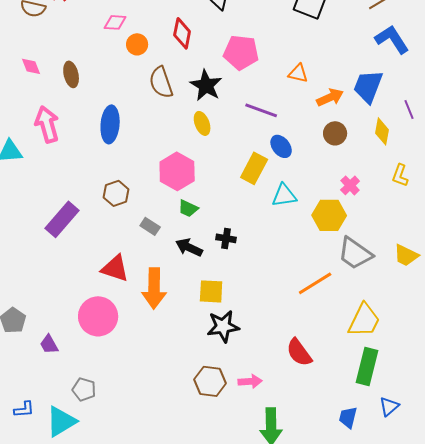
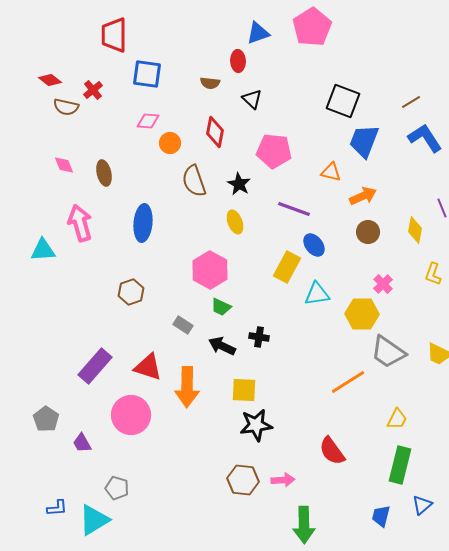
black star: (206, 85) -> (239, 184), size x0.7
blue trapezoid: (368, 86) -> (364, 141), moved
brown hexagon: (116, 193) -> (131, 292), moved
purple rectangle: (62, 219) -> (95, 366), moved
yellow trapezoid: (364, 320) -> (397, 419), size x0.6

